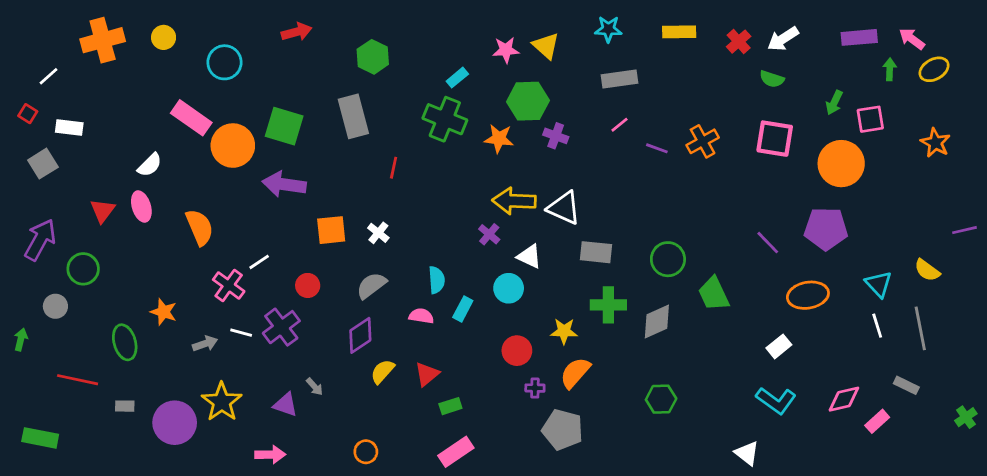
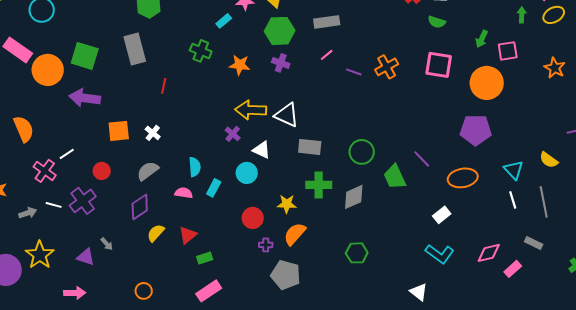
cyan rectangle: (457, 78) -> (224, 21), moved
green hexagon: (528, 101) -> (280, 31), moved
green cross: (445, 119) -> (201, 51), size x0.7
purple line: (768, 243) -> (422, 159), moved

